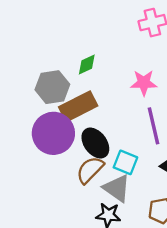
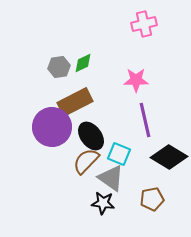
gray hexagon: (52, 87) -> (59, 67), moved, size x0.7

